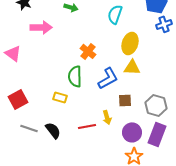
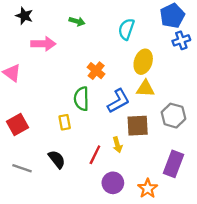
yellow rectangle: (60, 97) -> (65, 122), turned 64
brown square: (125, 100) -> (138, 126), size x1.5
gray hexagon: (156, 105) -> (173, 116), moved
red line: (87, 126) -> (95, 155), turned -54
gray line: (29, 128) -> (22, 168), moved
purple circle: (132, 132) -> (113, 183), moved

